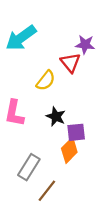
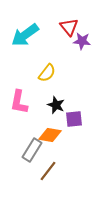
red triangle: (70, 63) -> (69, 27), moved
orange diamond: (69, 150) -> (50, 135), moved, turned 55

